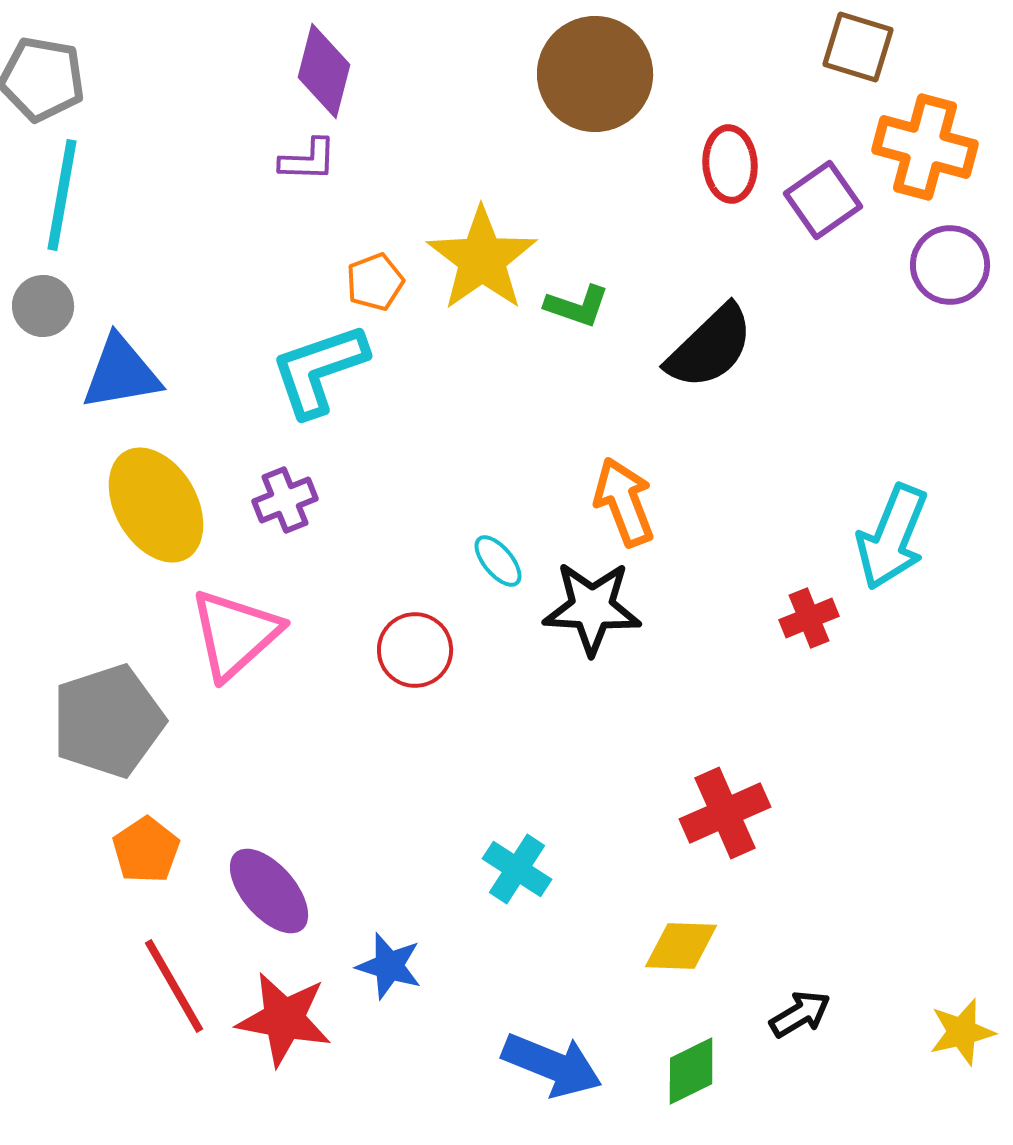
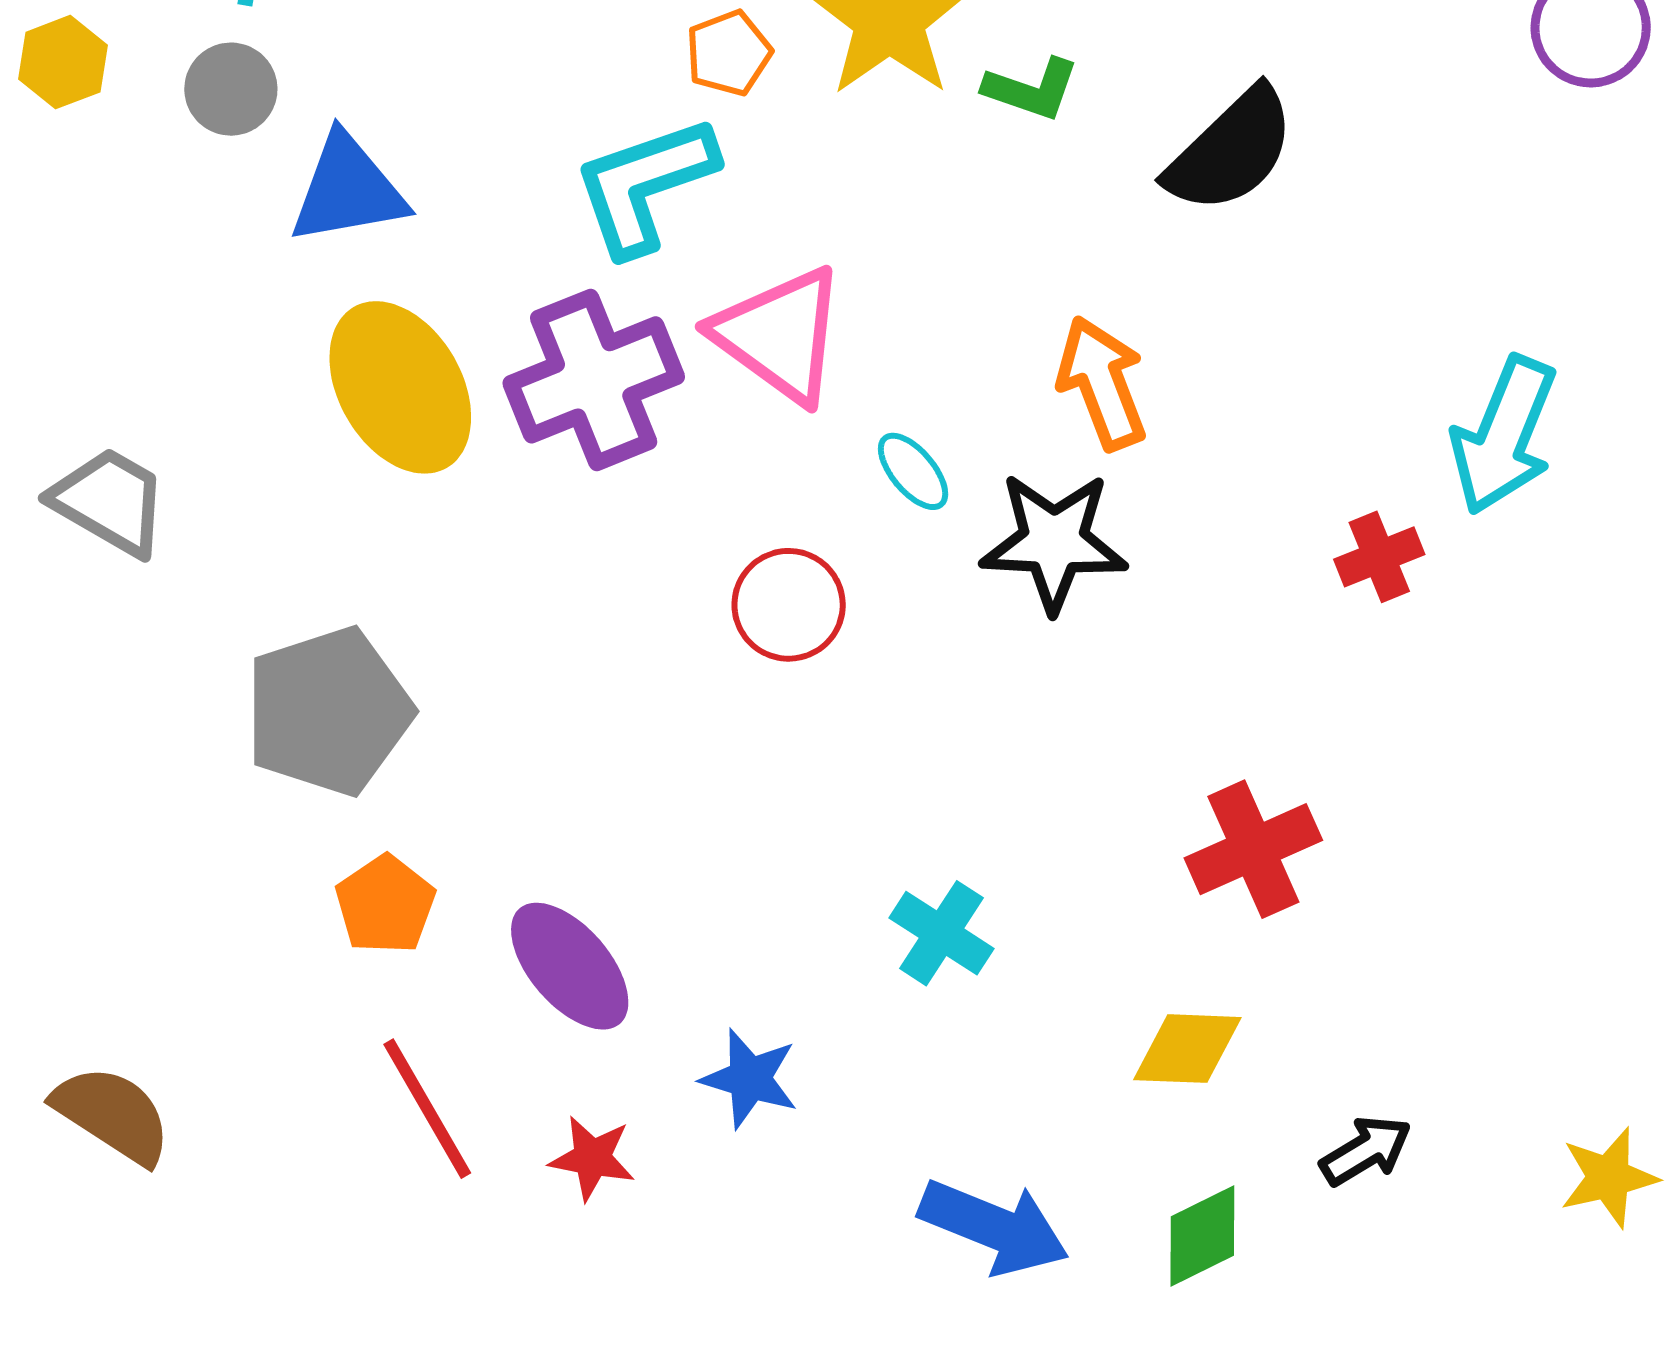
purple cross: (285, 500) -> (594, 380), size x1.8
pink triangle: (235, 634) -> (780, 335), moved, turned -42
red star: (284, 1019) -> (592, 1158), size x0.6

